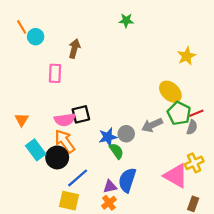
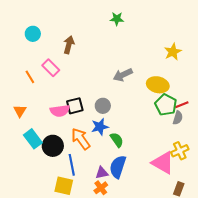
orange line: (22, 27) -> (30, 77), moved
pink rectangle: (55, 73) -> (51, 68), turned -48
yellow ellipse: (170, 92) -> (158, 85), turned -30
gray arrow: (152, 125) -> (123, 75), moved
gray circle: (126, 134) -> (103, 106), moved
orange arrow: (65, 141) -> (81, 139), moved
green semicircle: (116, 151) -> (117, 140), moved
blue line: (78, 178) -> (72, 165), turned -60

